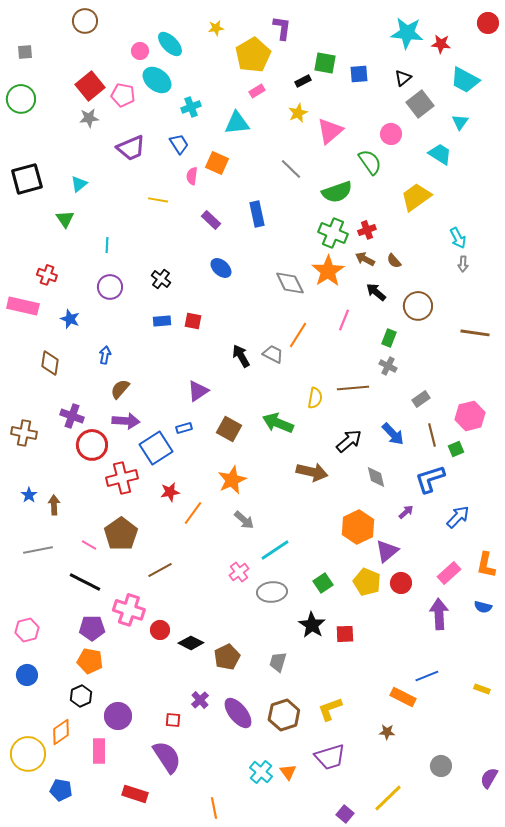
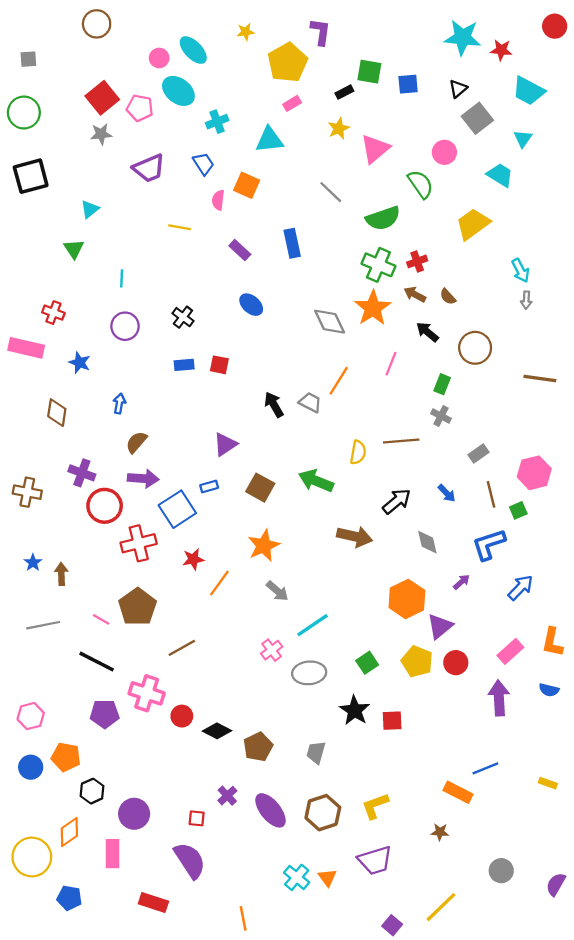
black square: (27, 179) -> (31, 176), moved
blue arrow: (393, 434) -> (447, 493), size x0.7
orange pentagon: (90, 661) -> (66, 757), moved

